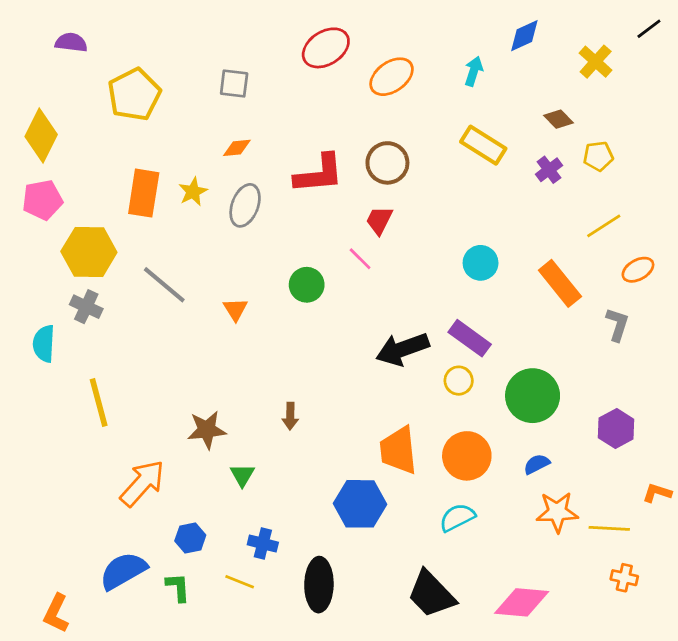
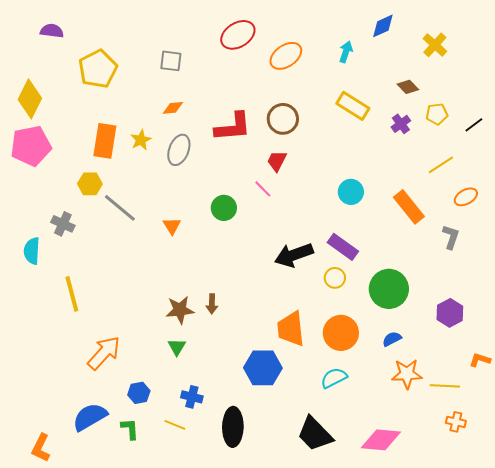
black line: (649, 29) -> (474, 125), moved
pink pentagon: (42, 200) -> (31, 146), size x1.4
yellow hexagon: (89, 252) -> (90, 184), moved, size x0.6
brown star: (207, 430) -> (180, 310), moved

